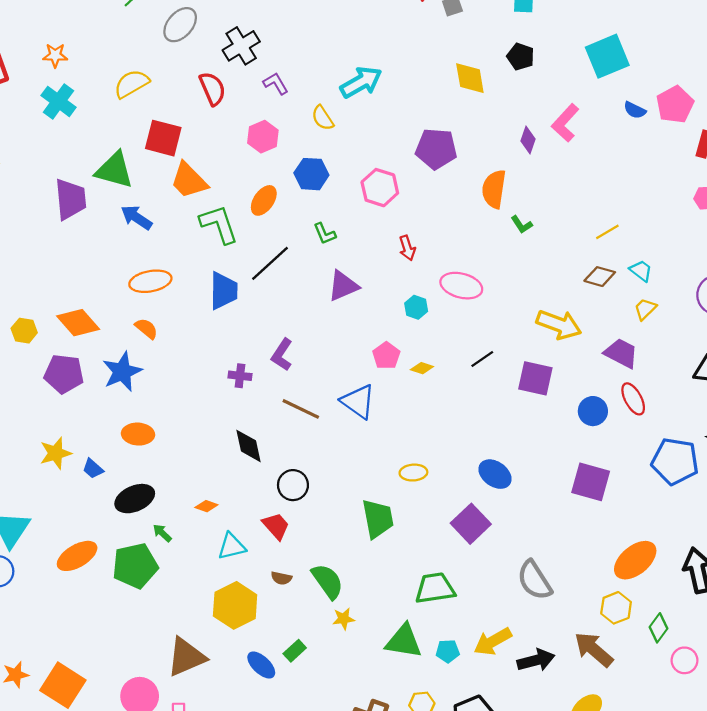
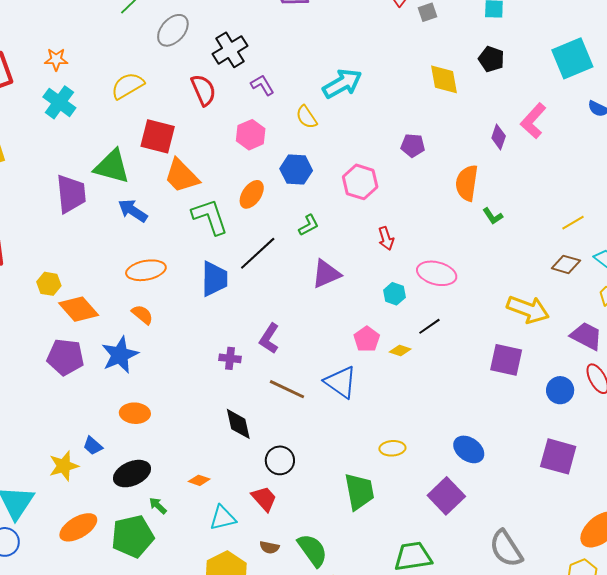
purple pentagon: (436, 149) -> (413, 146), size x0.6
green L-shape: (325, 234) -> (309, 225), turned -95
yellow hexagon: (24, 331) -> (49, 284), moved
black line: (482, 359) -> (429, 326), moved
yellow star: (56, 453) -> (64, 466), moved

